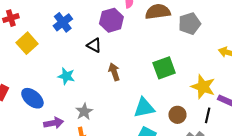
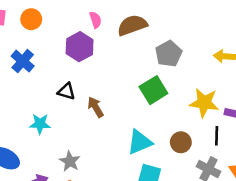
gray pentagon: (190, 24) -> (169, 54), moved
black triangle: (94, 45) -> (66, 91), moved

